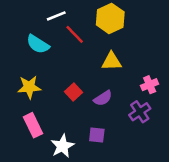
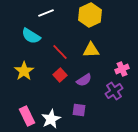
red line: (75, 34) -> (60, 52), moved
yellow star: (29, 87) -> (24, 71), turned -30
pink rectangle: (33, 125) -> (27, 116), moved

